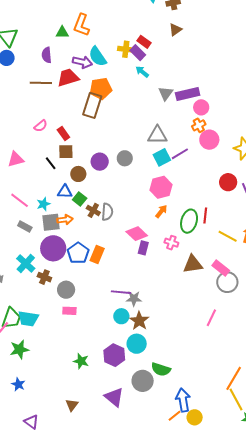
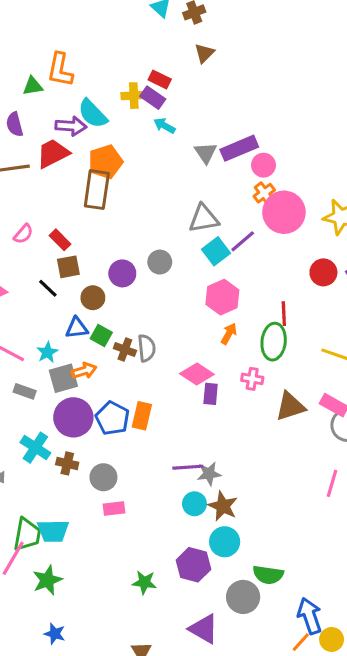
pink circle: (209, 140) -> (284, 212), size x1.4
red line: (205, 216) -> (284, 314), moved

